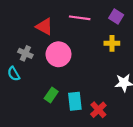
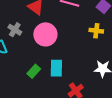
cyan rectangle: (75, 101) -> (56, 68), moved

